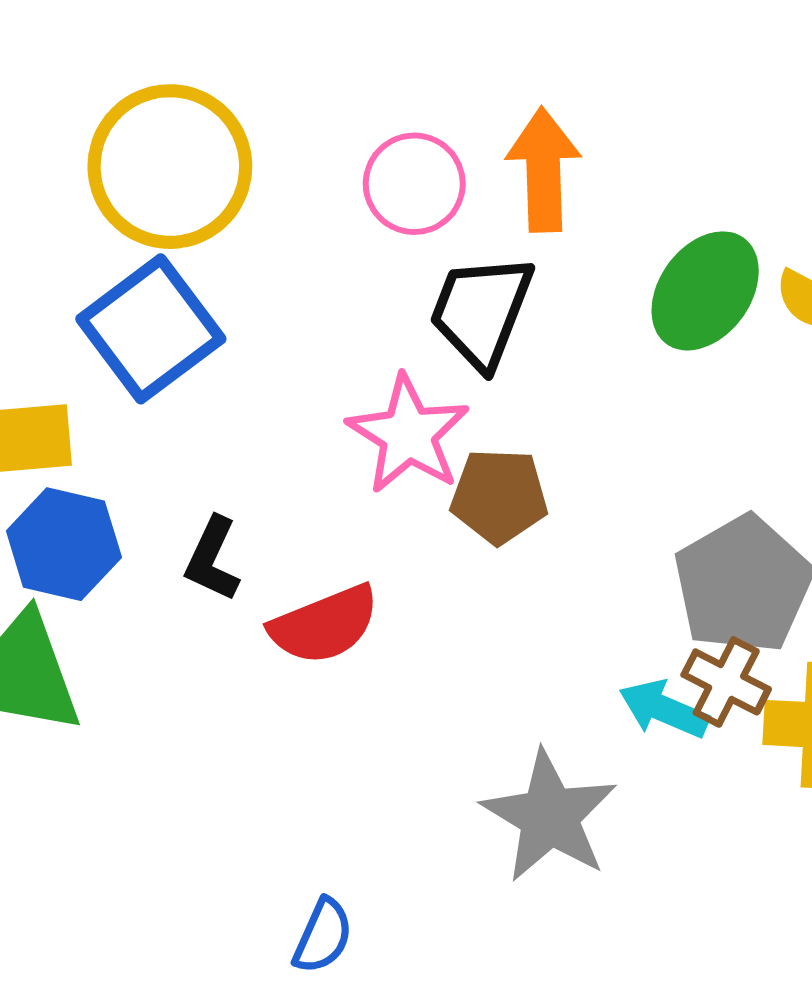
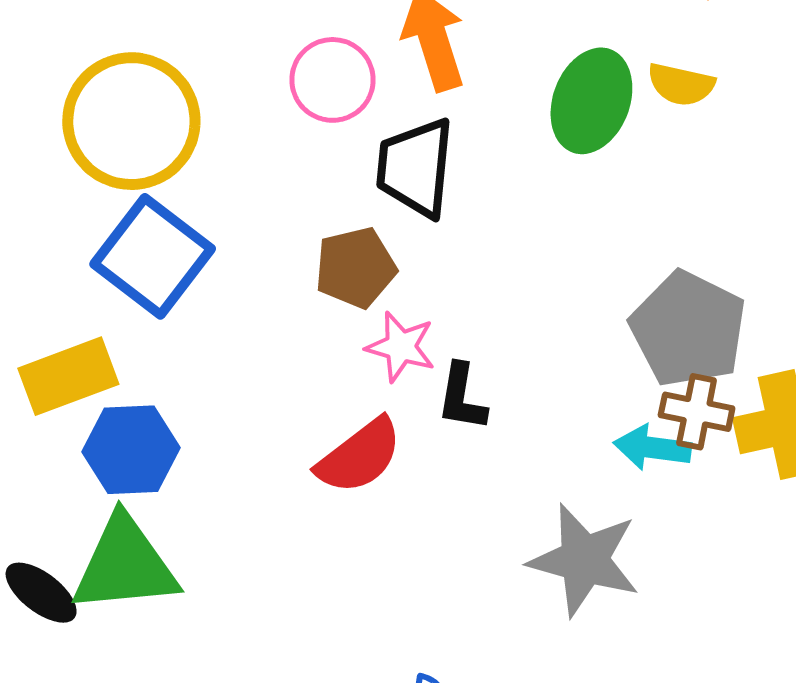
pink star: (408, 434) -> (401, 347), moved, size x0.7
brown pentagon: (499, 496) -> (355, 268), moved
black L-shape: (212, 559) -> (462, 397), moved

